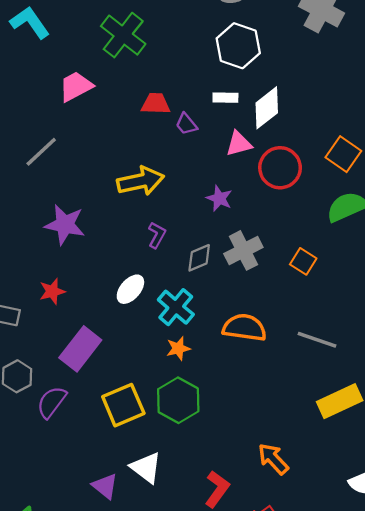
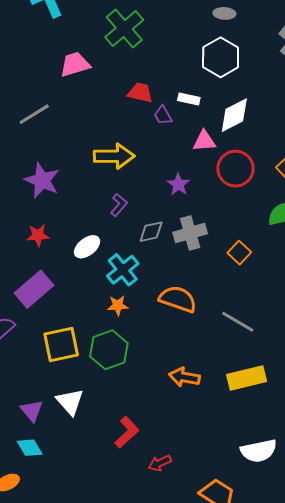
white rectangle: (225, 98) -> (189, 99), moved
red star: (52, 291) -> (38, 235), moved
orange arrow: (273, 459) -> (184, 377), moved, turned -48

